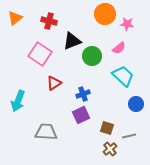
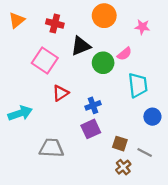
orange circle: (105, 14) -> (104, 16), moved
pink semicircle: (119, 48) -> (124, 54), moved
cyan trapezoid: (123, 76) -> (138, 85), turned 40
cyan arrow: (18, 101) -> (20, 113), turned -130
gray line: (129, 136) -> (145, 153), turned 40

